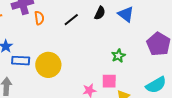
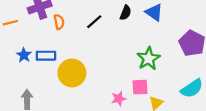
green star: (118, 56) -> (149, 59), size x1.5
blue rectangle: (21, 61) -> (46, 56), moved

